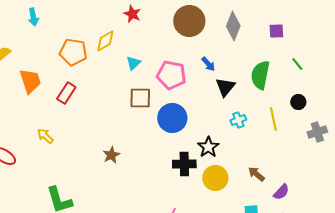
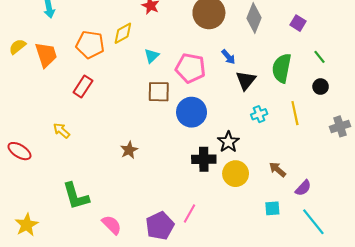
purple square: (276, 31) -> (298, 23), turned 35
orange trapezoid: (30, 81) -> (46, 55), moved
black circle: (298, 102) -> (321, 87), moved

